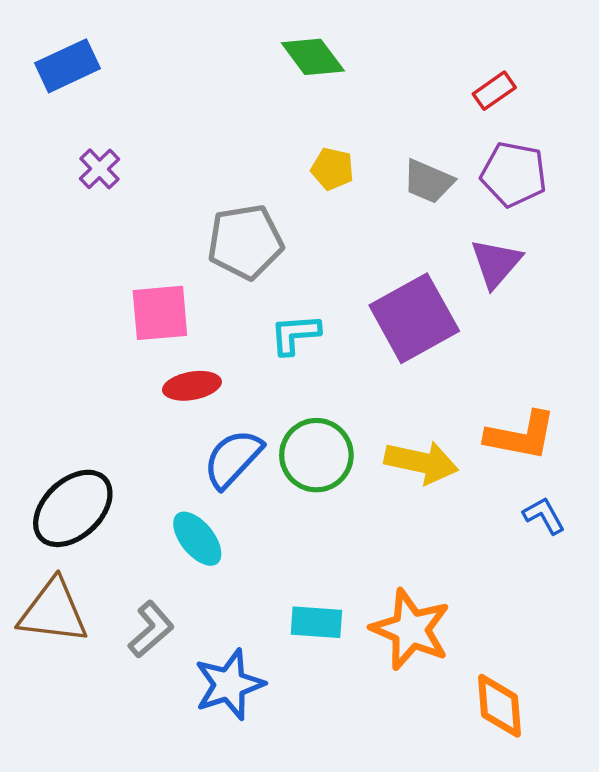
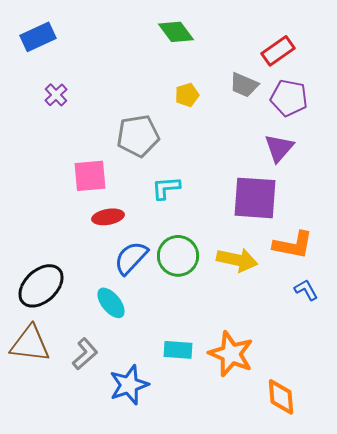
red rectangle: (494, 91) -> (278, 51), size x1.4
yellow pentagon: (332, 169) -> (187, 95), turned -30
gray trapezoid: (428, 181) -> (244, 85), moved
purple square: (414, 318) -> (255, 198), moved, turned 33

